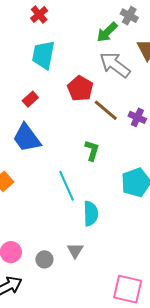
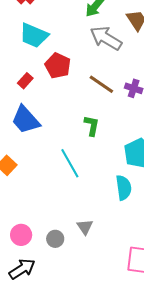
cyan trapezoid: (43, 55) -> (34, 35), turned -72
red pentagon: (80, 88) -> (58, 66), moved
cyan semicircle: (91, 213) -> (124, 188), moved

